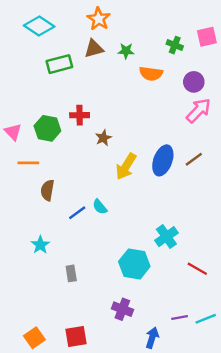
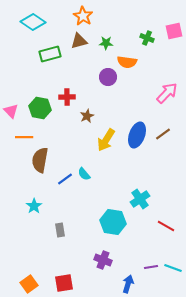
purple circle: (194, 82) -> (108, 77), moved
brown semicircle: (47, 190) -> (40, 160), size x1.4
cyan line: (206, 319) -> (173, 268), turned 42

